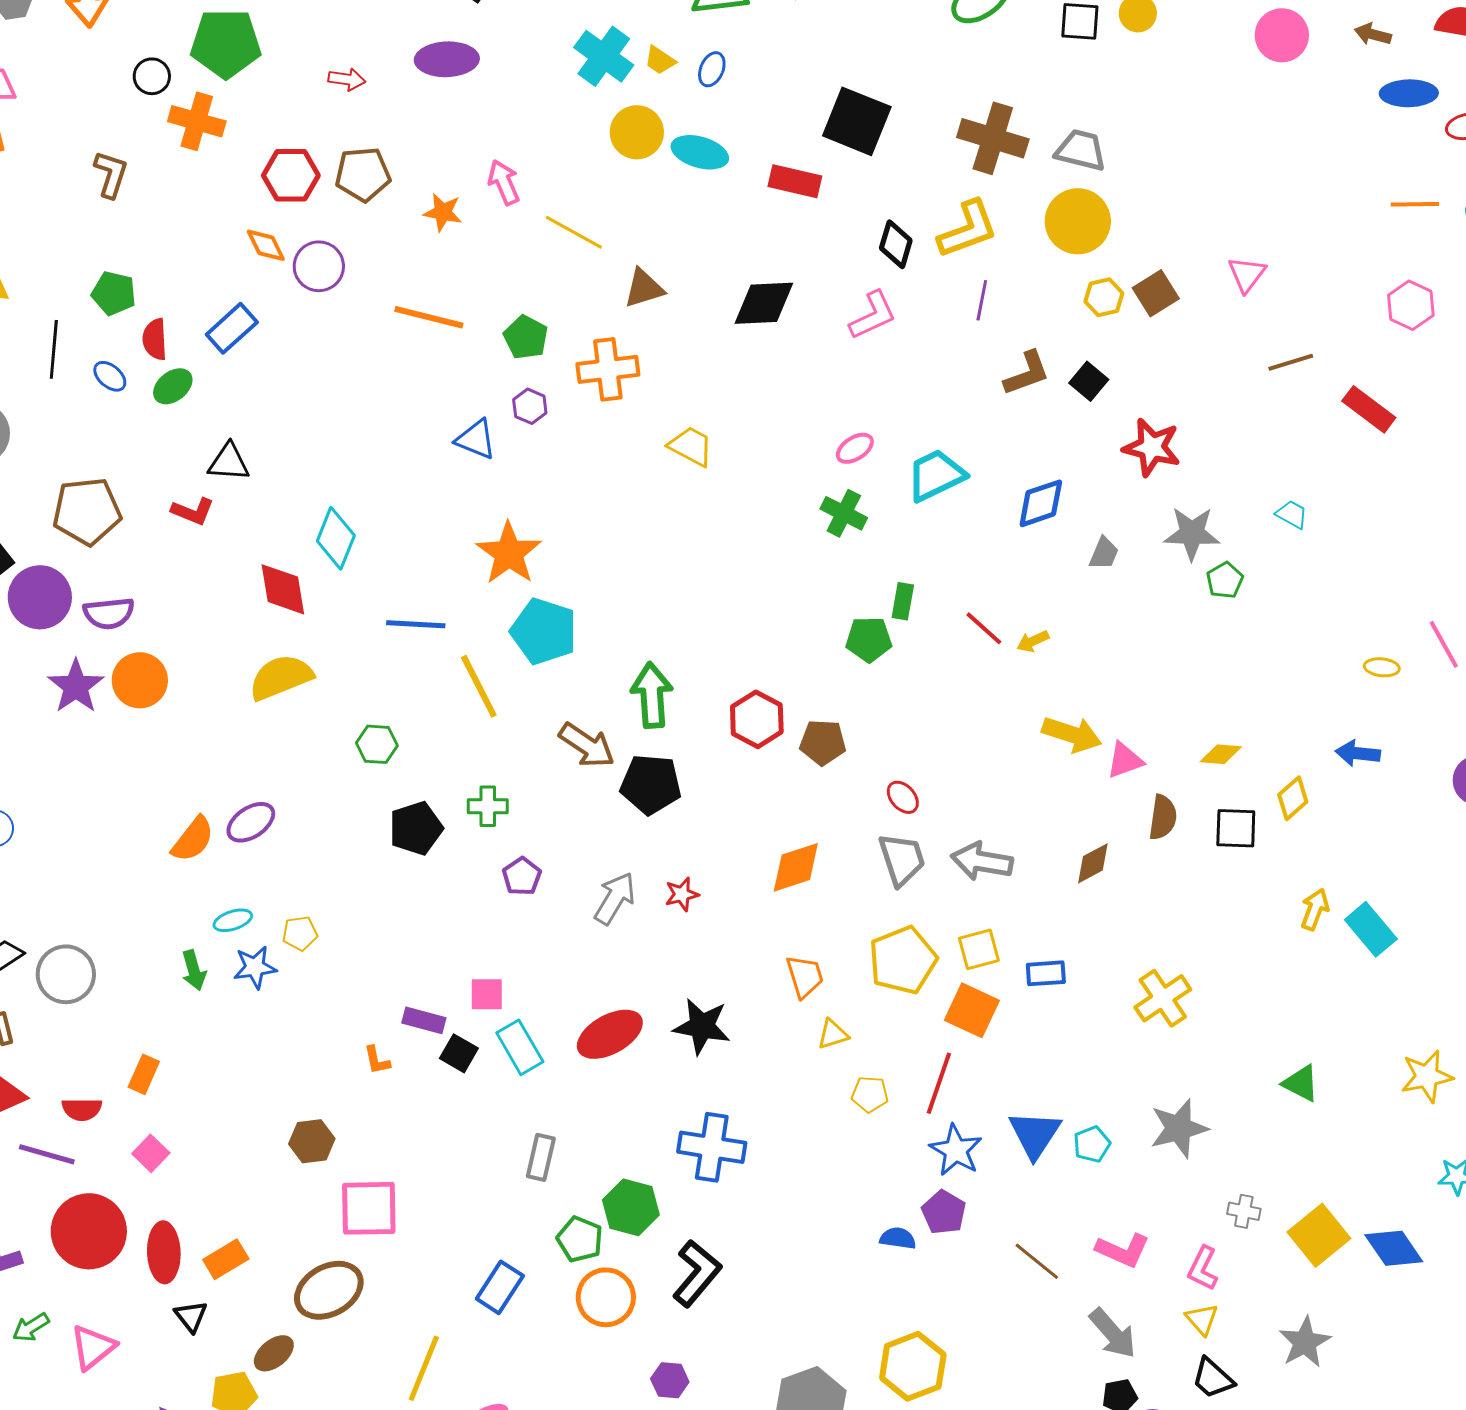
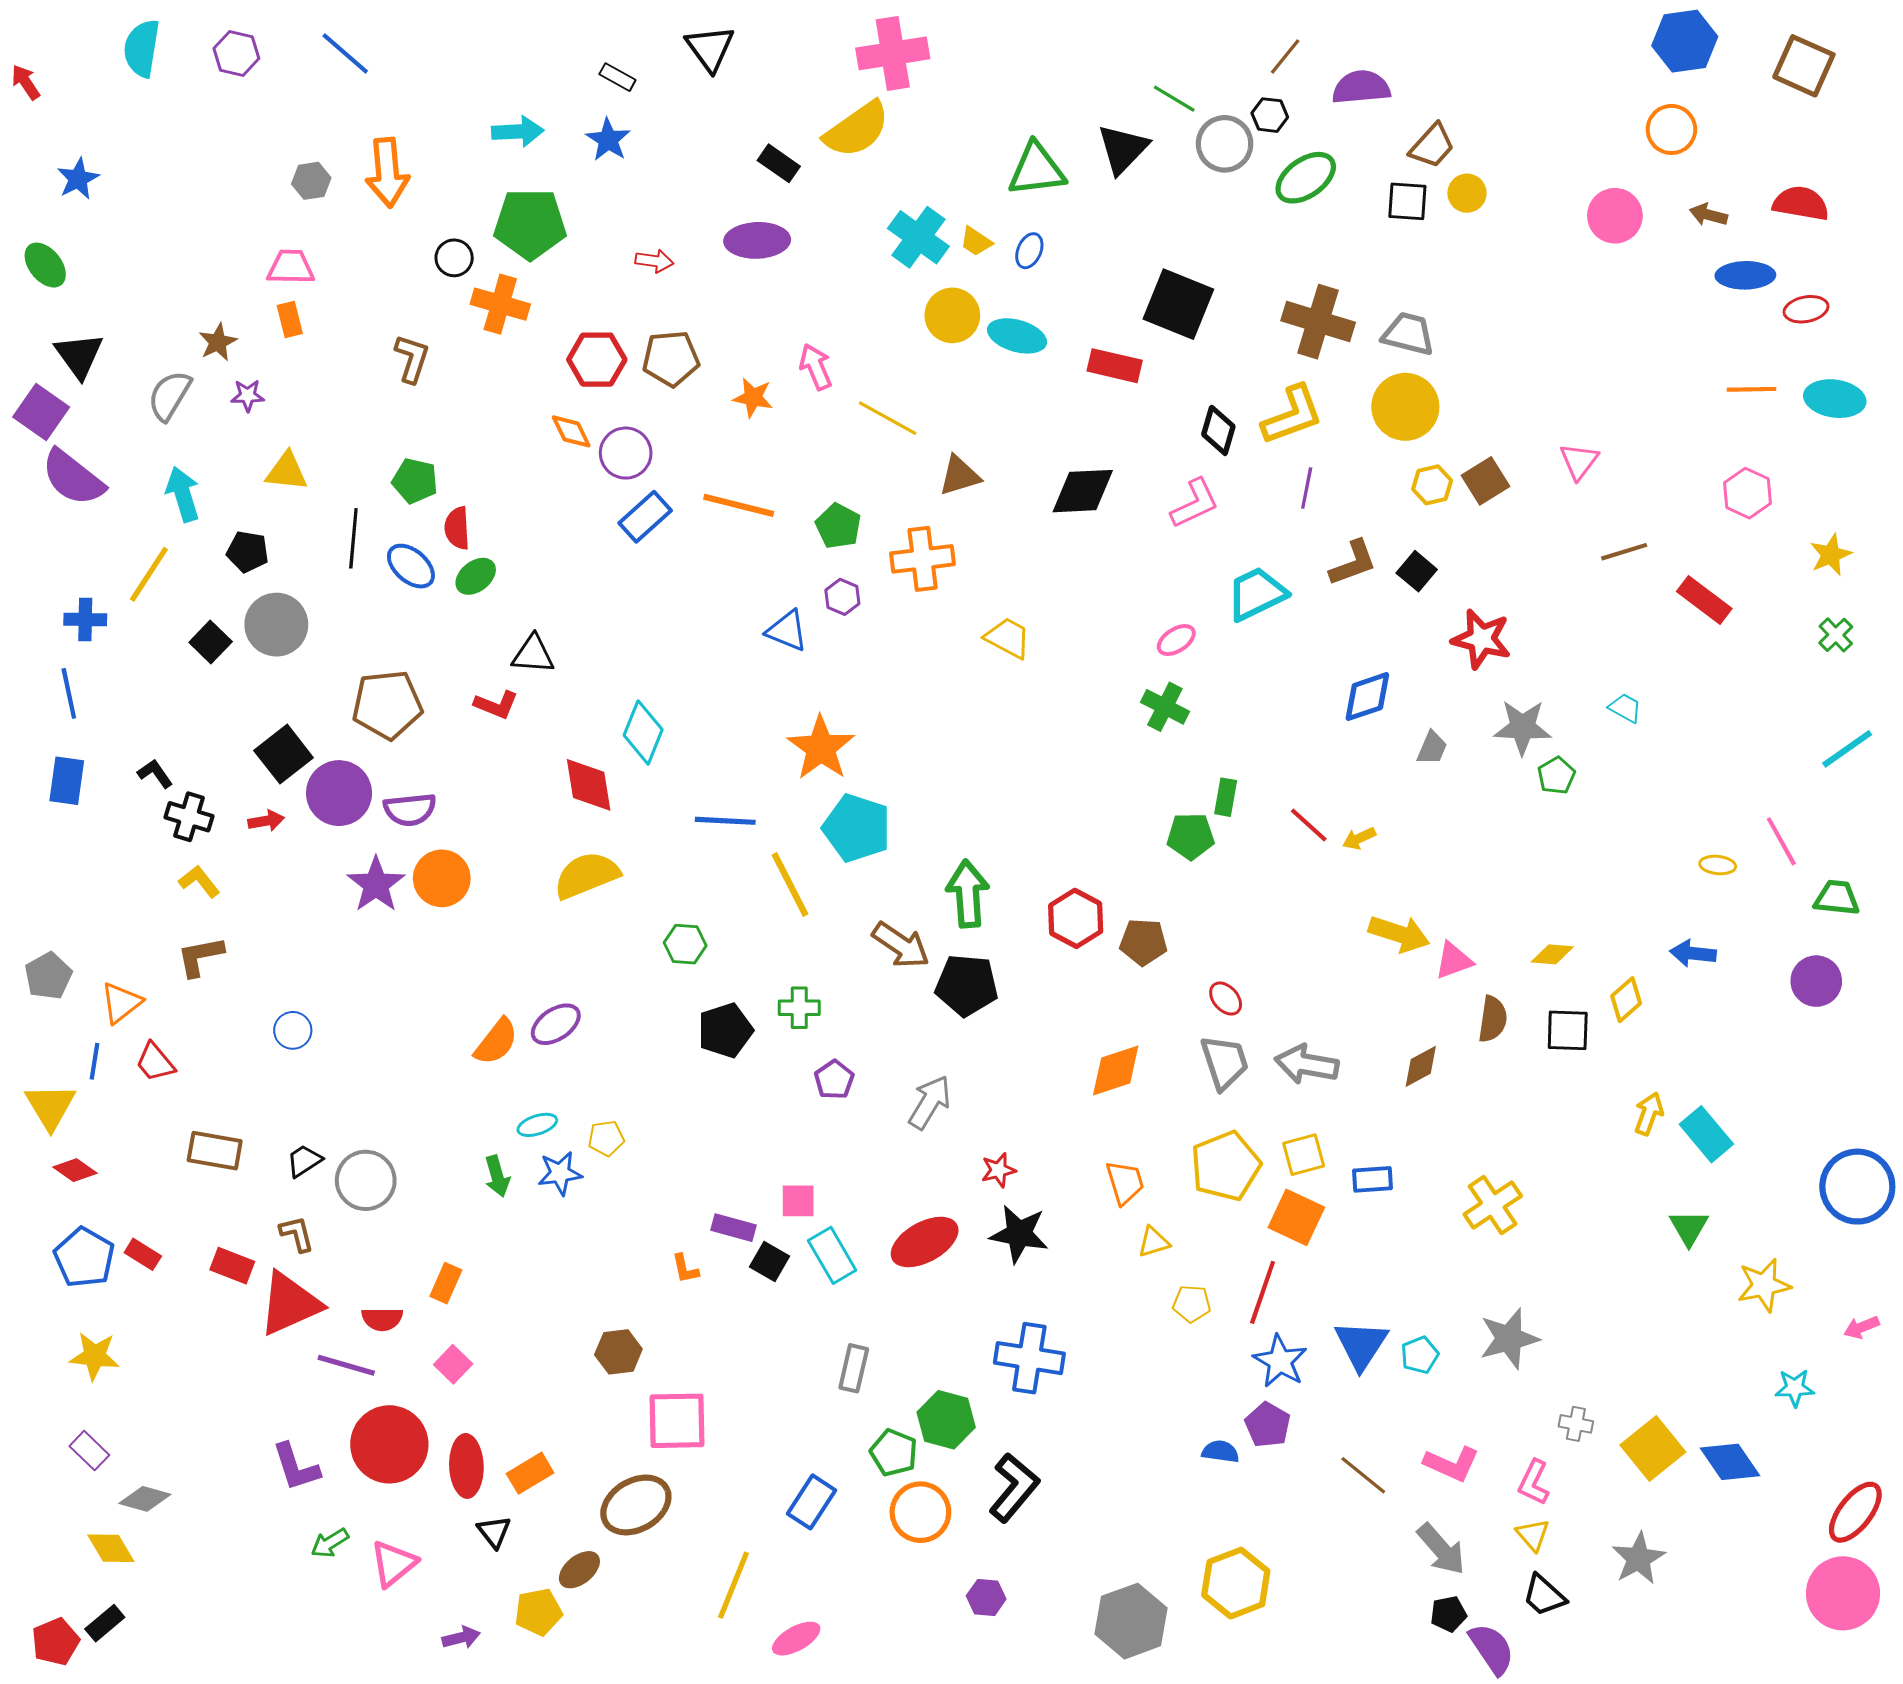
blue rectangle: (232, 328) -> (645, 517), moved
blue ellipse: (110, 376) -> (411, 566), size x1.4
cyan trapezoid: (936, 475) -> (1256, 594), moved
red star: (682, 894) -> (999, 1170), moved
green triangle: (1301, 1083) -> (1689, 1228), moved, turned 33

